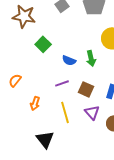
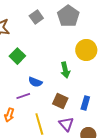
blue semicircle: (69, 60) -> (35, 82), moved
purple line: (62, 83) -> (23, 96), moved

